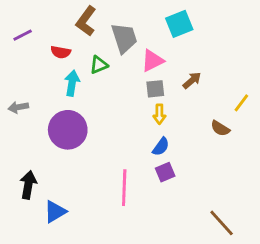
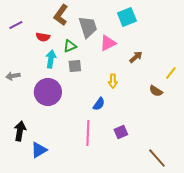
gray square: (155, 89) -> (75, 66), moved
blue semicircle: (161, 147) -> (99, 104), moved
purple square: (165, 172) -> (121, 132), moved

